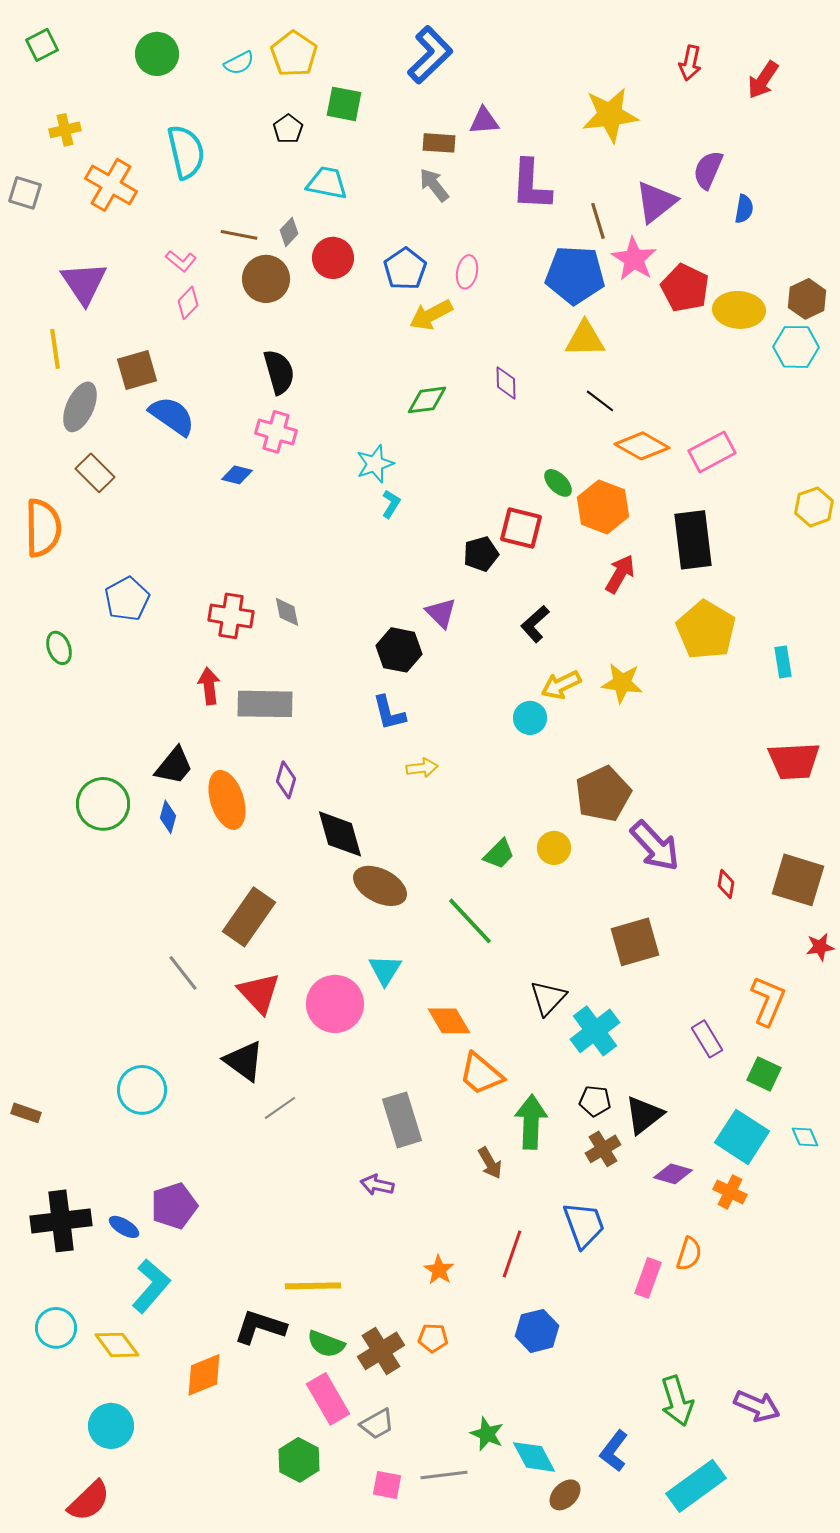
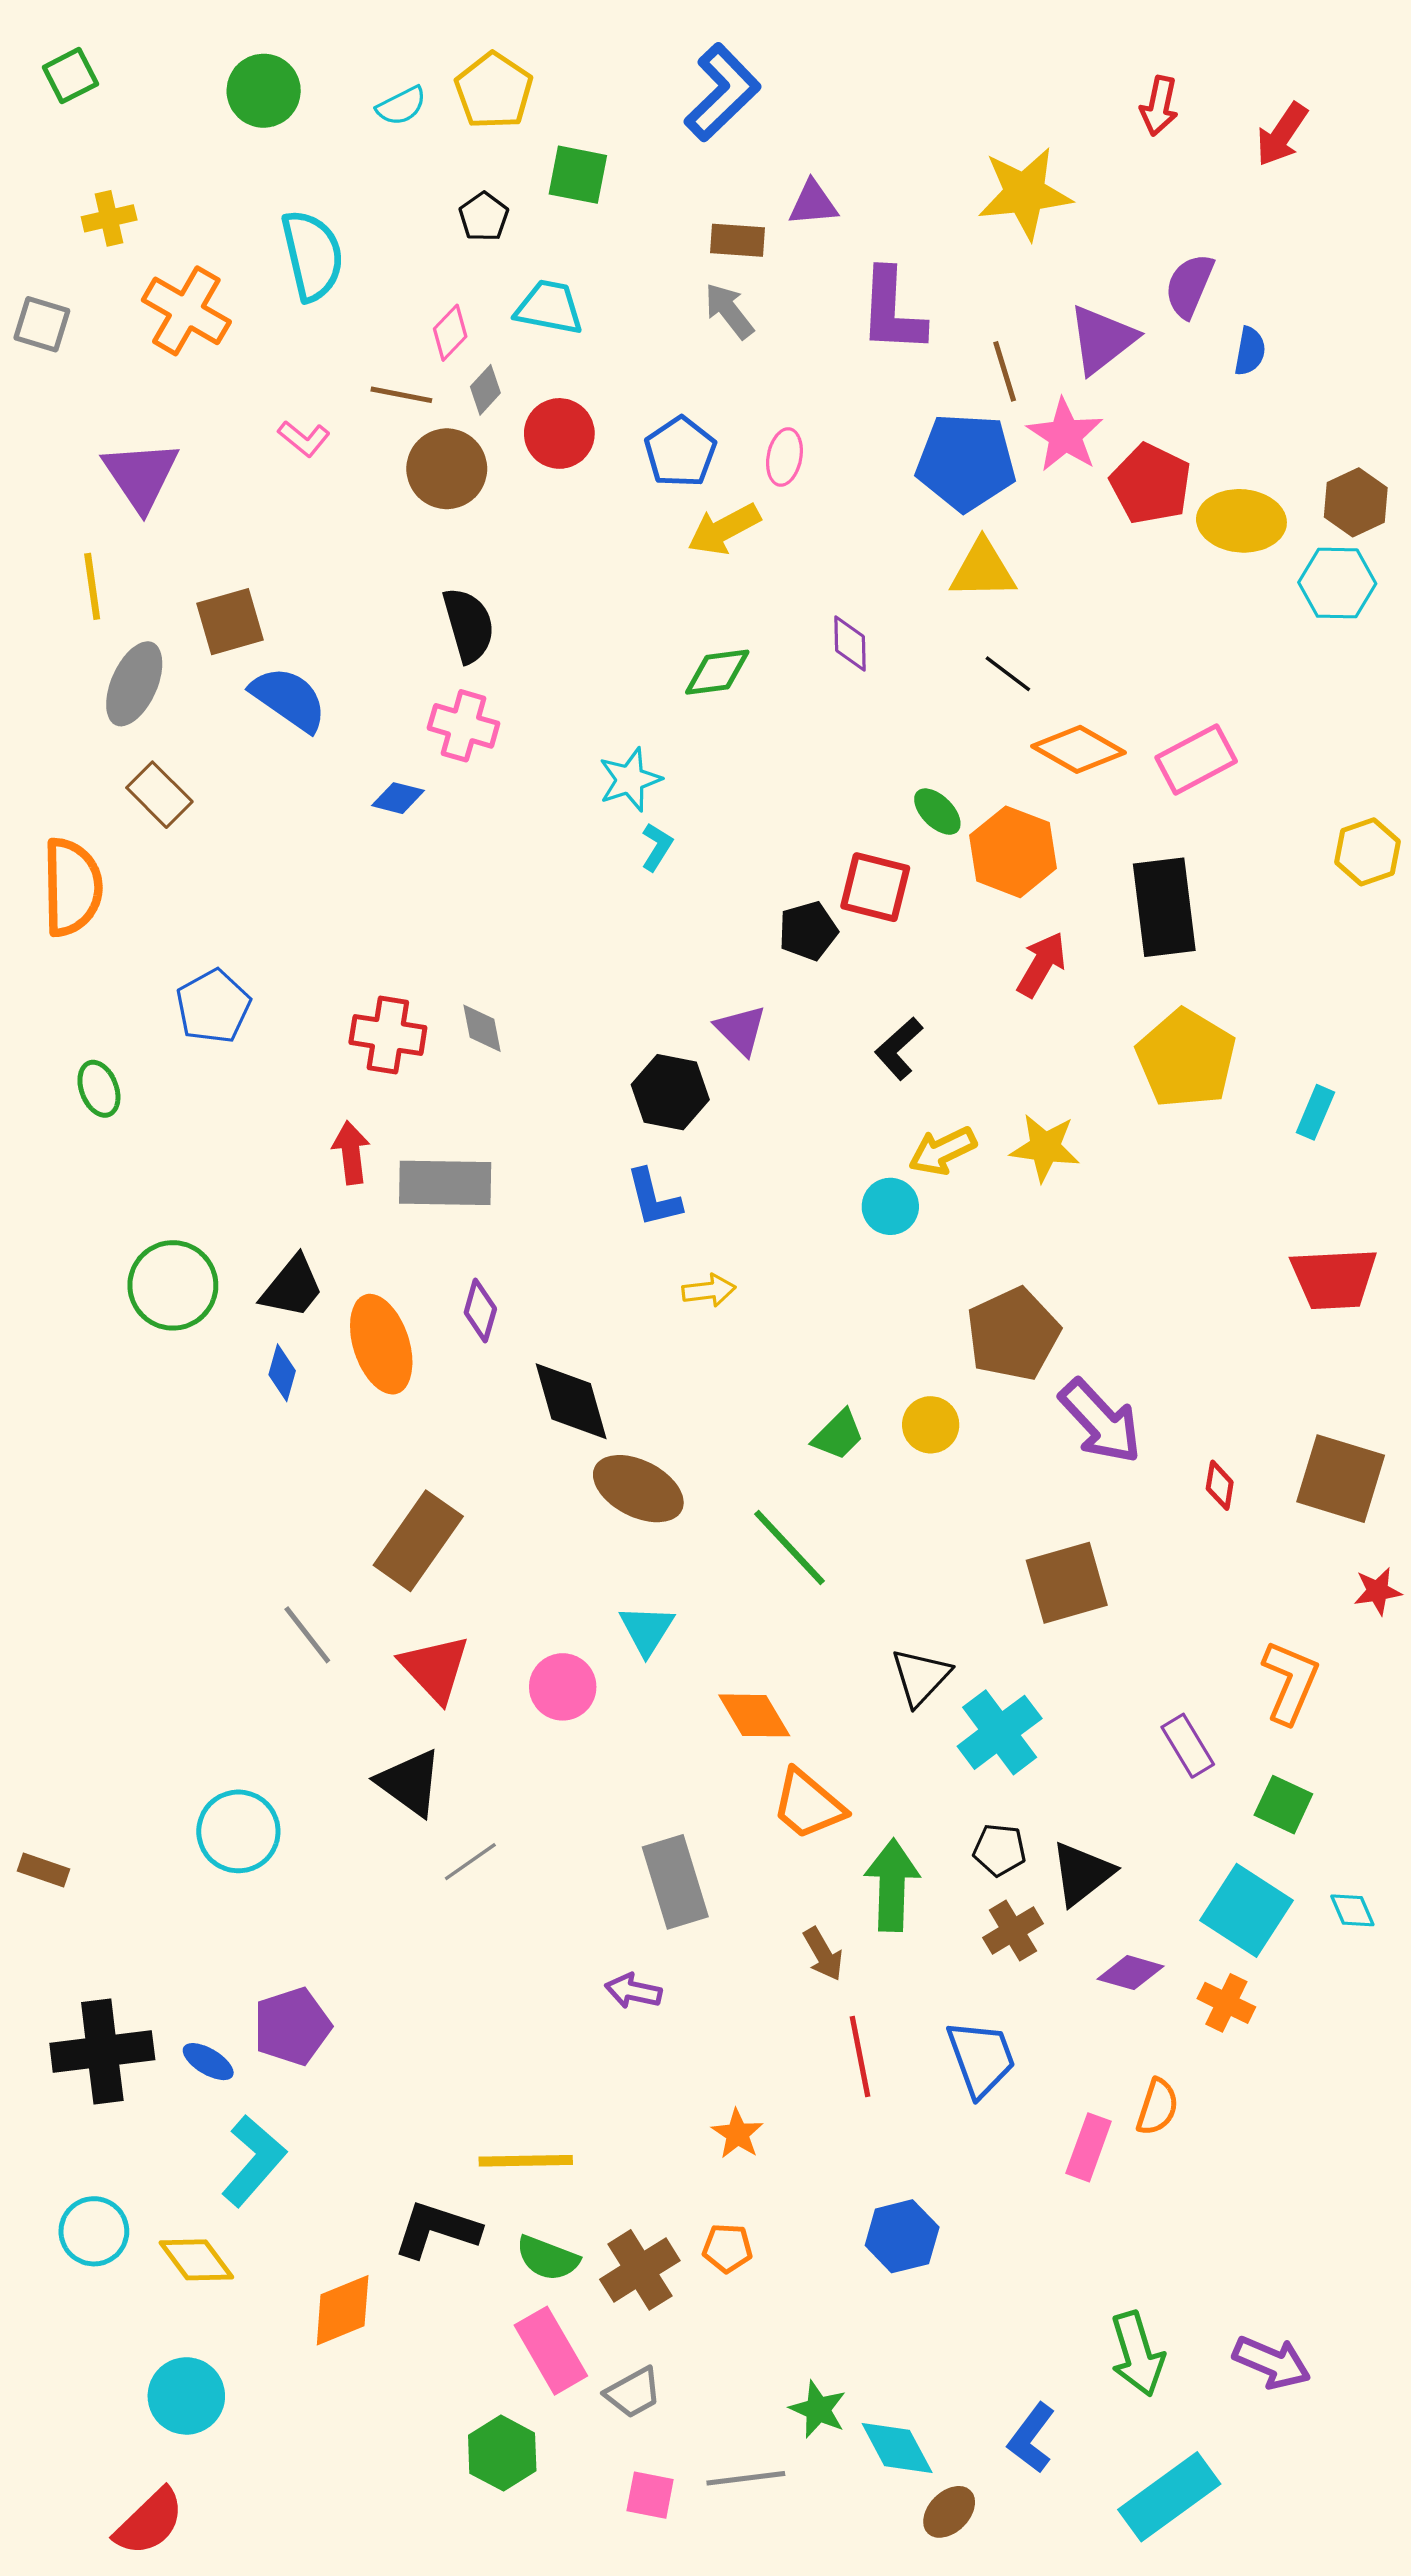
pink diamond: (188, 303) -> (450, 333), moved
cyan rectangle: (783, 662) -> (1315, 1112), turned 32
green circle: (103, 804) -> (173, 1285), moved
pink circle: (335, 1004) -> (563, 1687), size x0.7
red line: (512, 1254) -> (860, 2057), moved, turned -30

